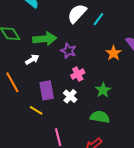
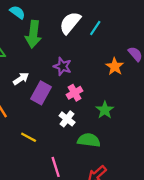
green arrow: (45, 39) -> (33, 34), moved, turned 105
purple rectangle: (47, 90) -> (41, 93), moved, turned 42
green semicircle: (100, 117) -> (89, 140), moved

